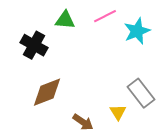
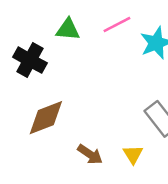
yellow triangle: (118, 112) -> (133, 154), moved

